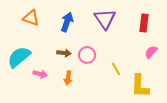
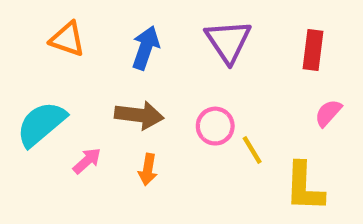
brown arrow: (64, 53) -> (139, 115), size x1.5
pink circle: (87, 55) -> (215, 126), moved
pink arrow: (40, 74) -> (87, 161), turned -56

